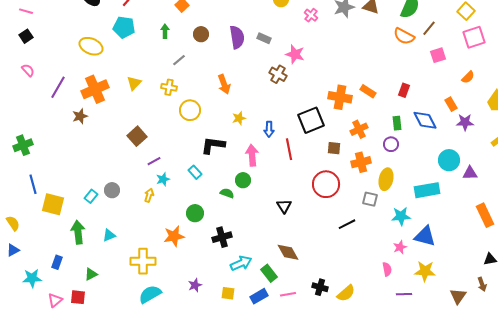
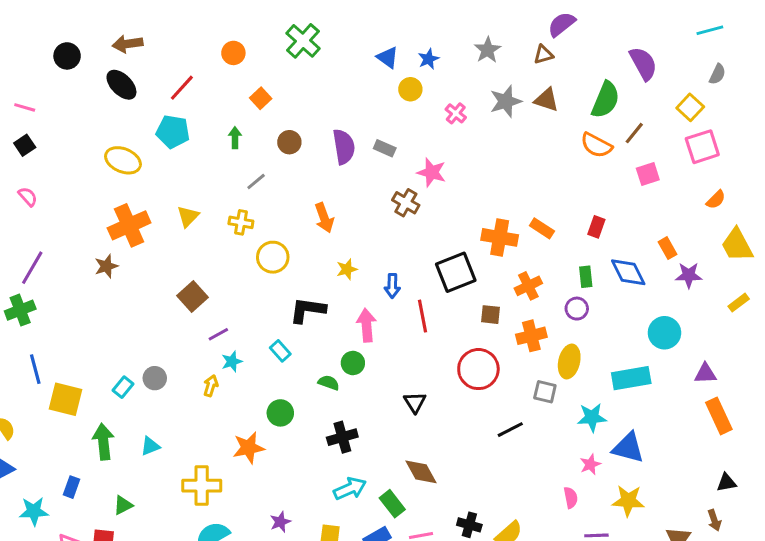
orange semicircle: (468, 77) -> (716, 200), moved
purple line: (58, 87) -> (32, 268), moved
purple triangle: (470, 173) -> (705, 374), moved
black cross: (222, 237) -> (342, 437), moved

